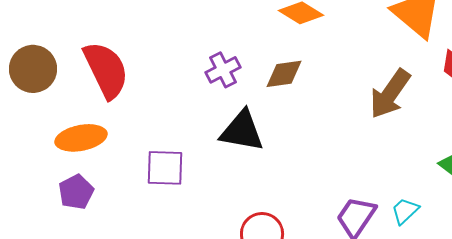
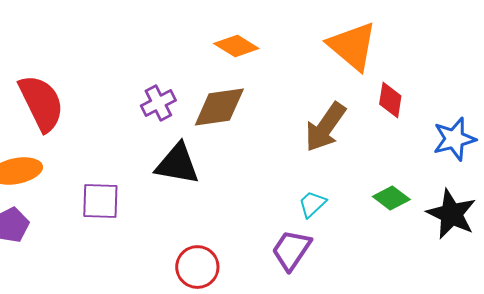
brown diamond: (284, 74) -> (219, 107), size x1.4
cyan trapezoid: (405, 211) -> (312, 204), moved

